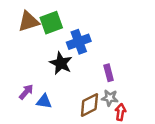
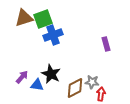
blue cross: (79, 42) -> (53, 35), moved
black star: (61, 63) -> (51, 74), moved
purple rectangle: (109, 73) -> (106, 44), moved

